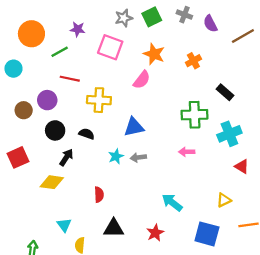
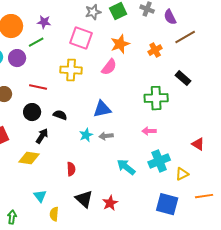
purple star: (78, 29) -> (44, 22), moved
brown line: (243, 36) -> (185, 37), moved
orange star: (154, 54) -> (120, 44), turned 30
red line: (70, 79) -> (38, 87), moved
purple circle: (47, 100) -> (17, 58), moved
yellow cross: (99, 100) -> (71, 70), moved
cyan cross: (229, 134) -> (159, 161), moved
cyan arrow: (172, 202) -> (126, 167), moved
black triangle: (114, 228) -> (84, 199), turned 42
red star: (155, 233) -> (110, 203), moved

